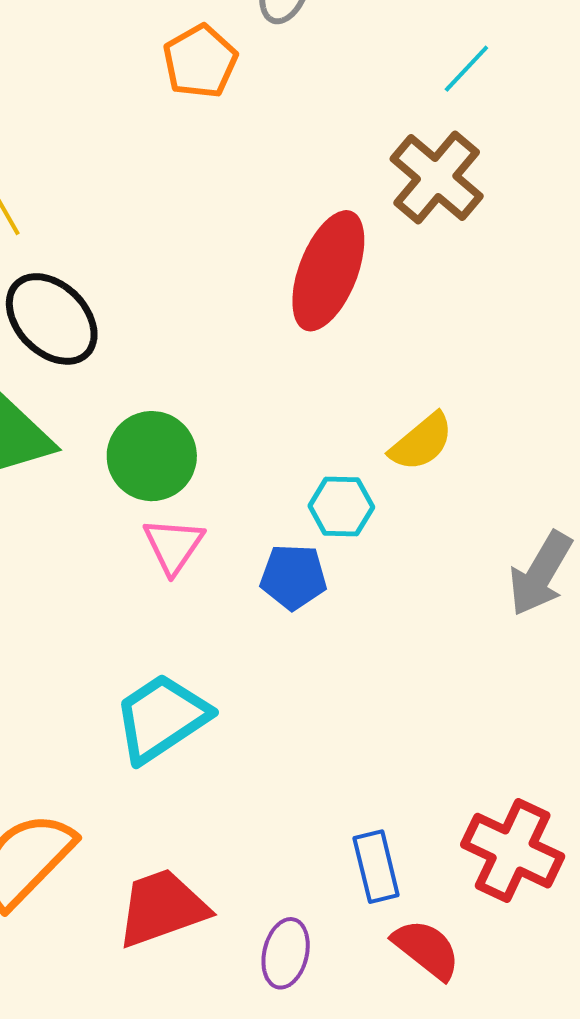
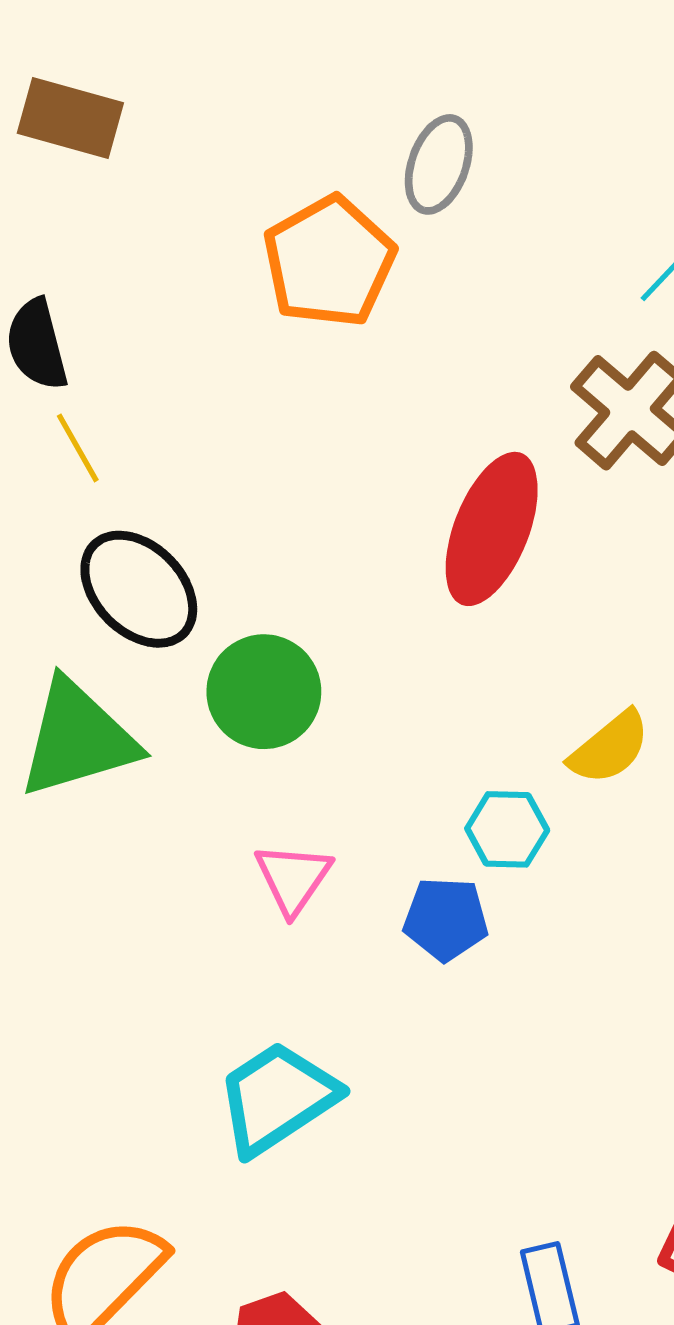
orange pentagon: (200, 61) -> (329, 262), size x1.4
green circle: (152, 456) -> (264, 692), moved

